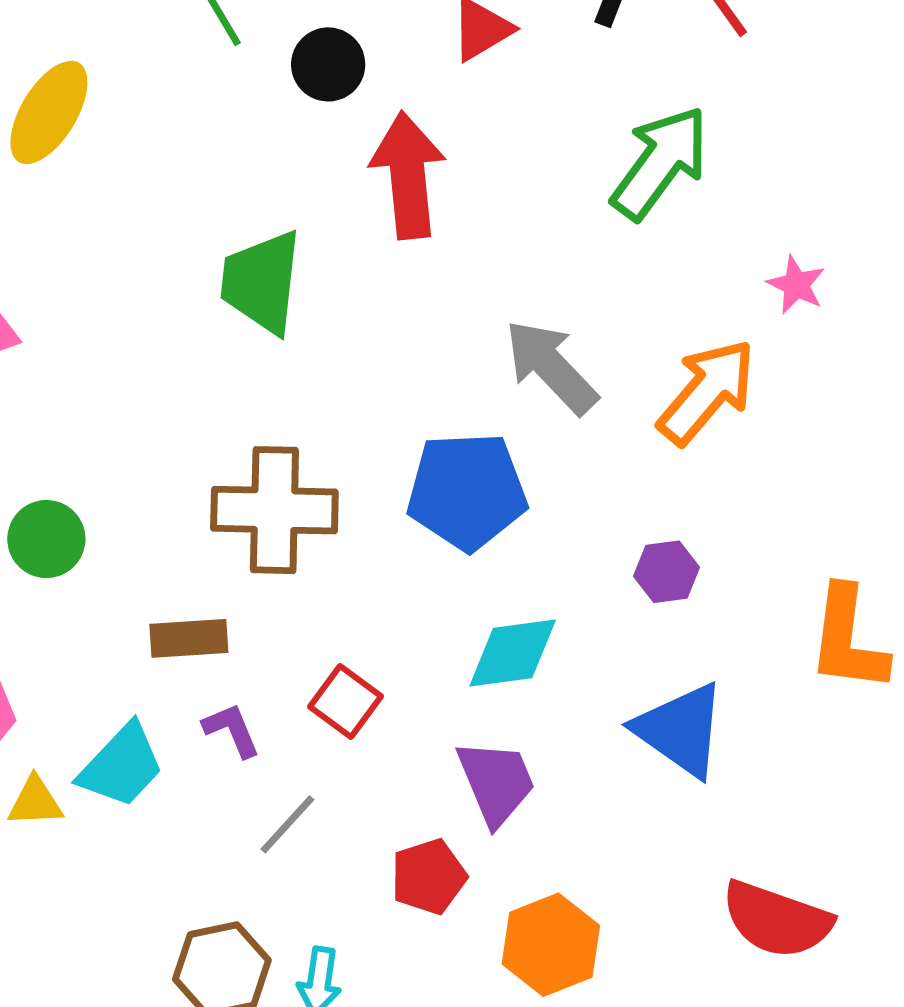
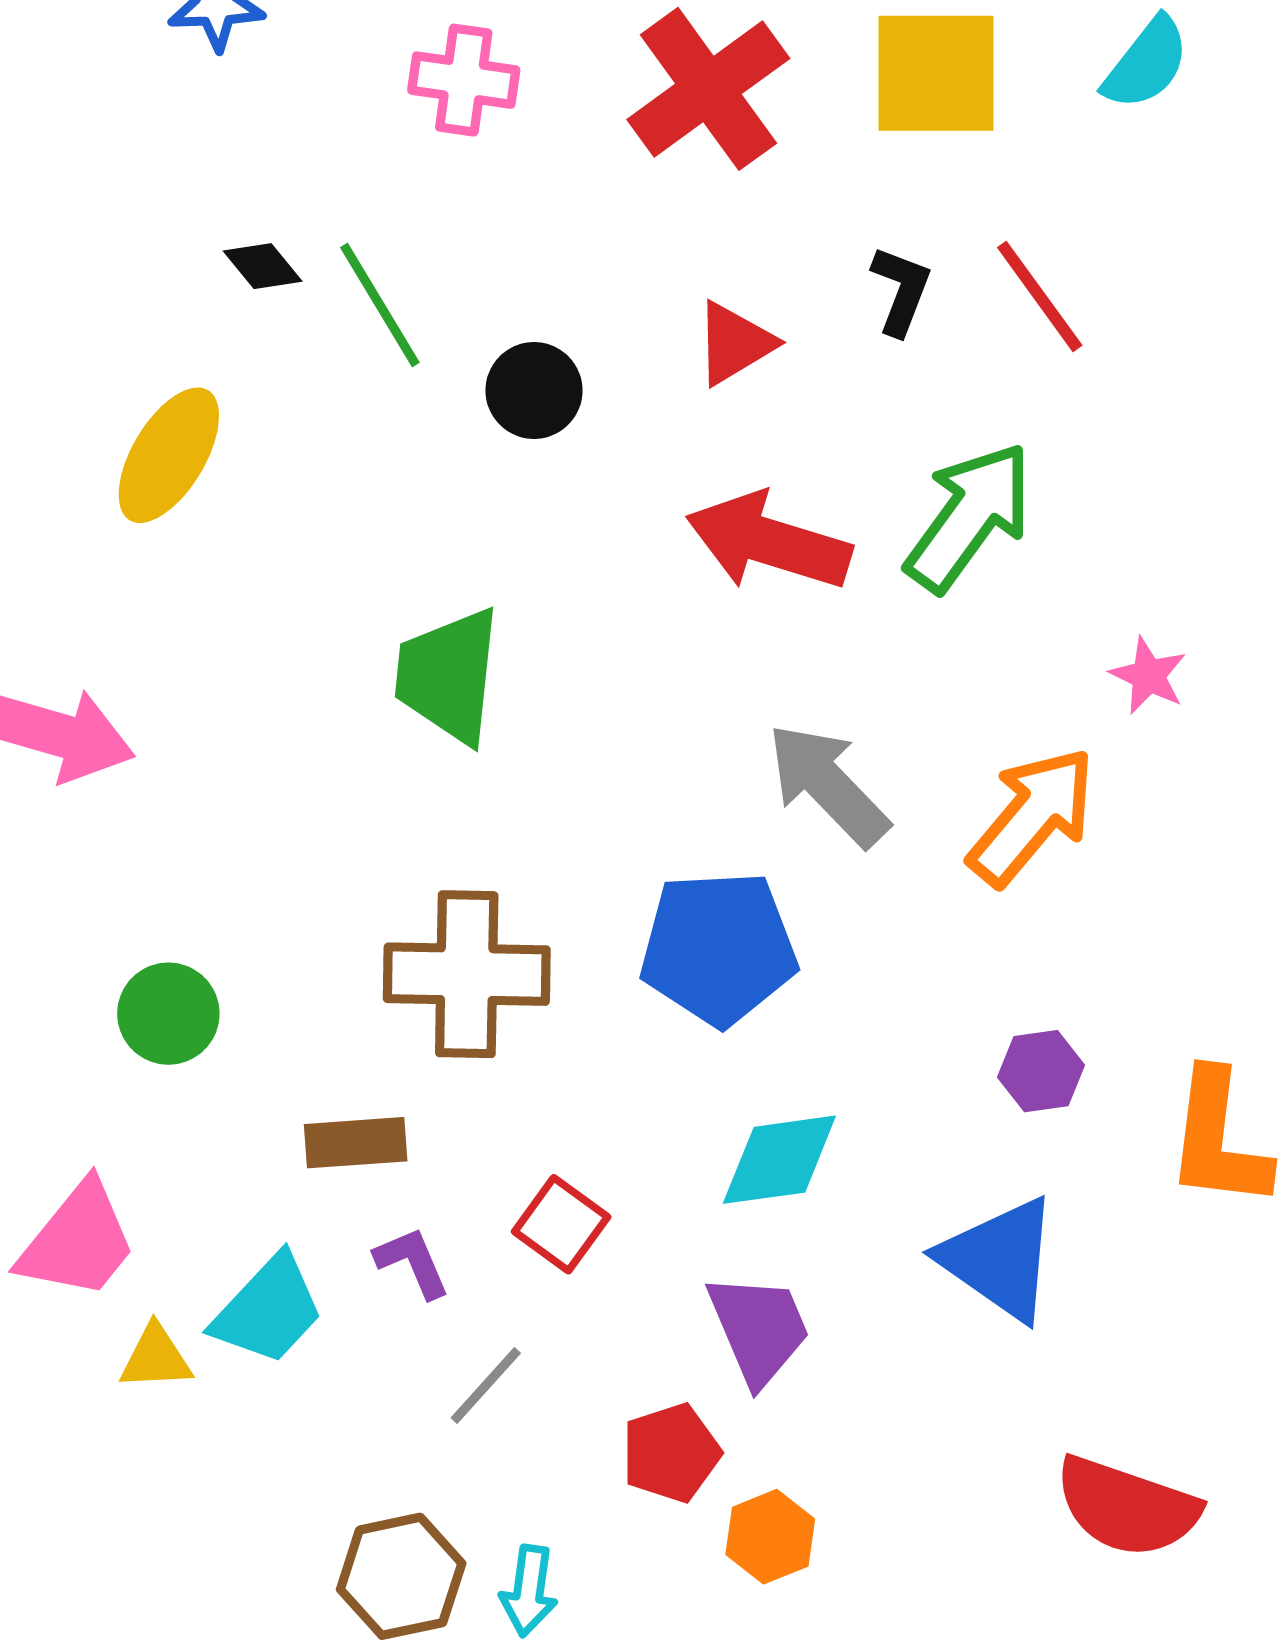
red arrow: (408, 175) -> (769, 542), moved, turned -67
purple hexagon: (667, 572) -> (1041, 1071), moved
orange hexagon: (551, 945) -> (770, 1537), moved, size x0.7

